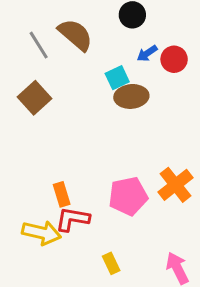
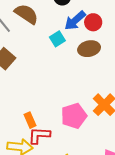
blue arrow: (147, 53) -> (75, 21), size x1.6
brown ellipse: (131, 96) -> (89, 49), moved

